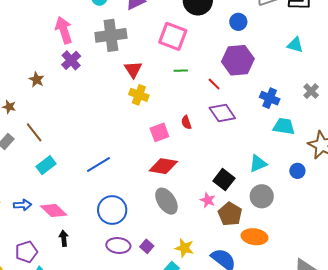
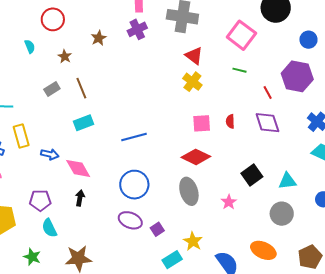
red triangle: (133, 70) -> (194, 56), turned -36
black square: (224, 180) -> (252, 175), moved
brown pentagon: (230, 214) -> (310, 257), moved

